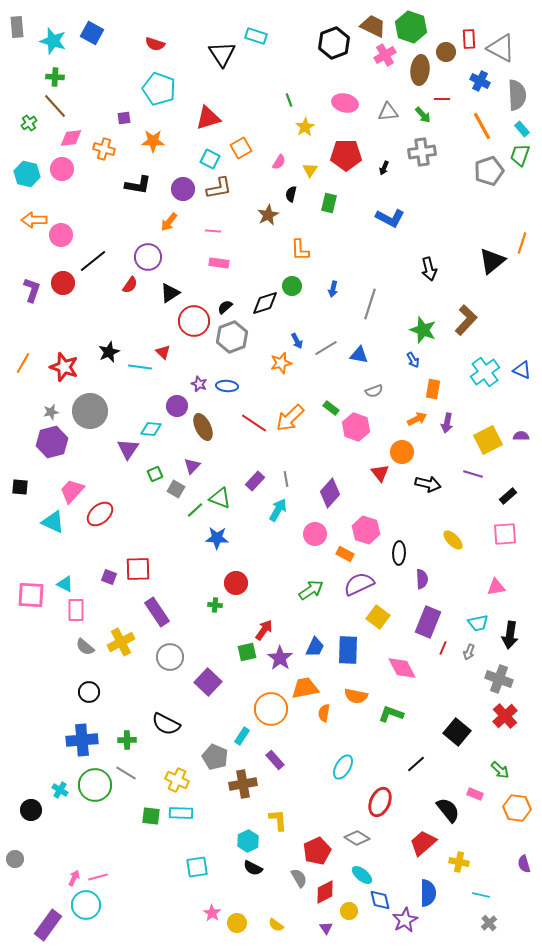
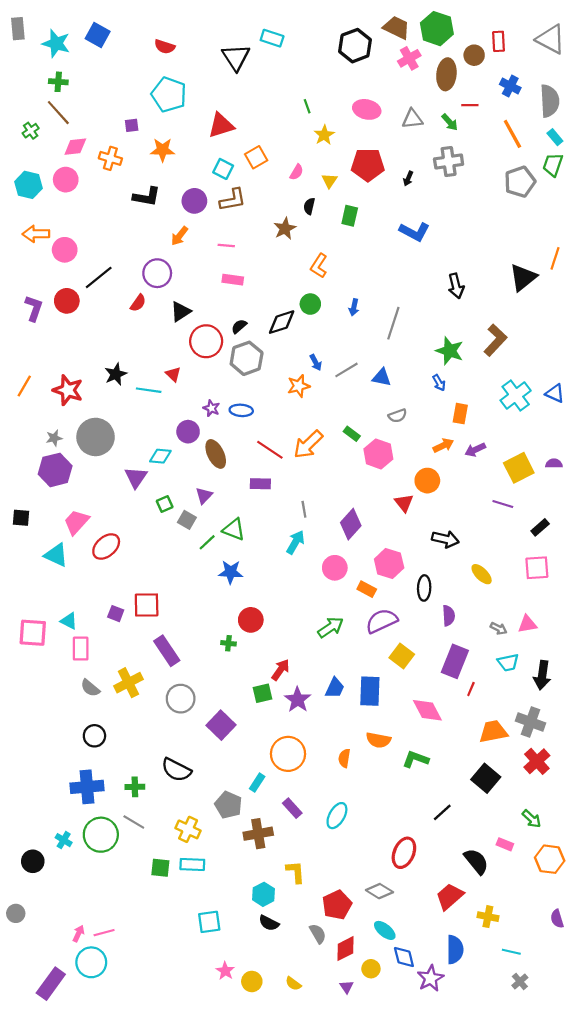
gray triangle: (501, 48) -> (551, 39), moved
orange L-shape: (300, 250) -> (319, 266), turned 35
purple arrow: (447, 423) -> (475, 450), turned 54
purple rectangle: (255, 481) -> (260, 484), moved, turned 48
black arrow: (428, 484) -> (445, 539), moved
gray arrow: (469, 652) -> (499, 628), moved, turned -84
orange trapezoid: (305, 688) -> (493, 732), moved
cyan ellipse: (343, 767) -> (337, 816), moved

